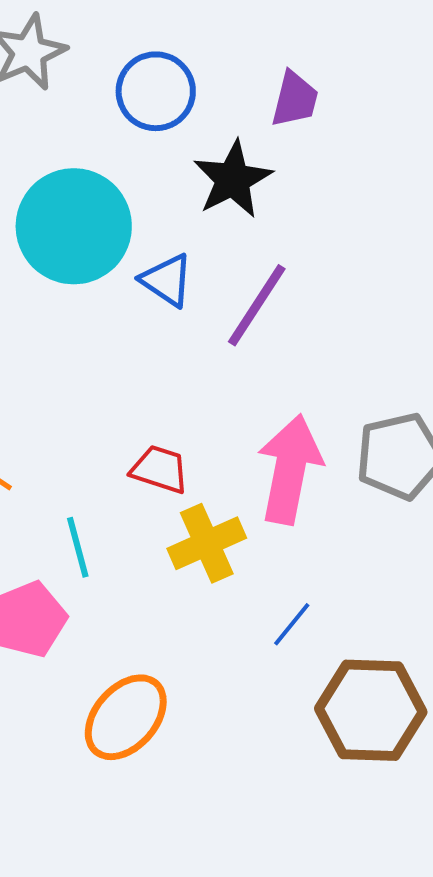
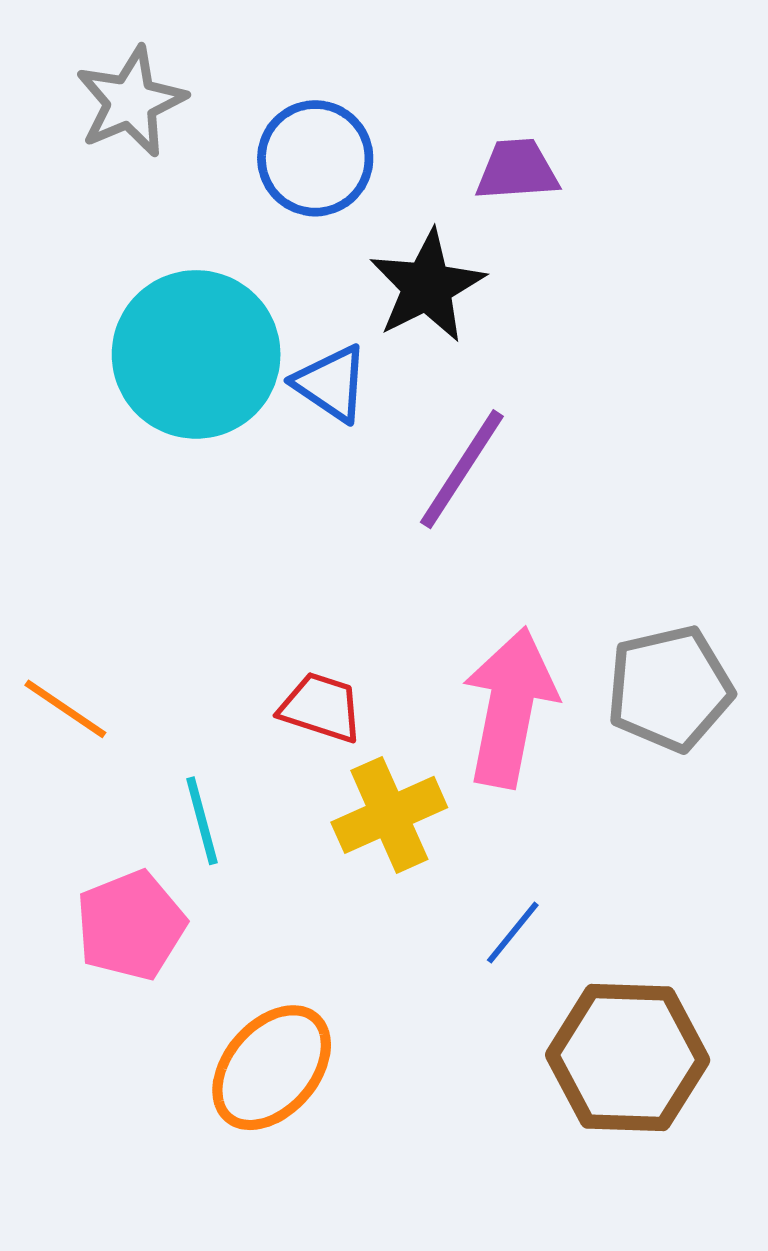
purple trapezoid: (295, 99) -> (517, 170), turned -108
blue triangle: (167, 280) -> (331, 383), moved

